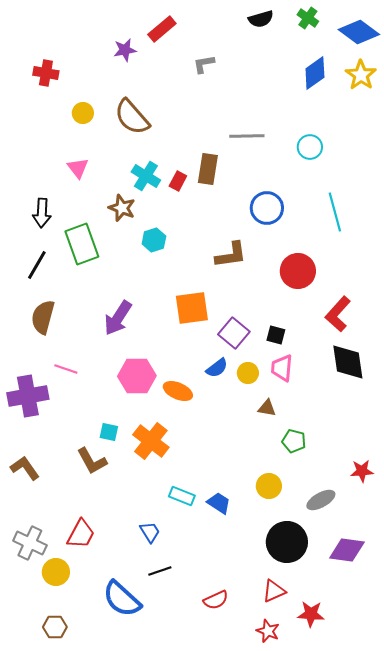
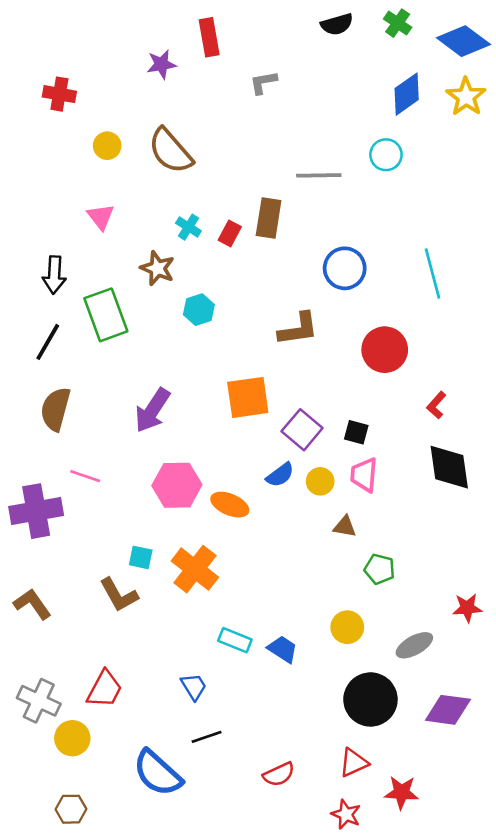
red rectangle: (162, 29) -> (209, 37), turned -60
cyan circle: (310, 147) -> (386, 155), moved
cyan cross: (146, 176) -> (188, 227), size x0.7
red L-shape: (338, 314) -> (436, 405), size x0.6

